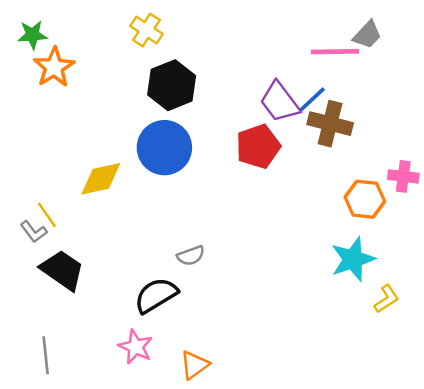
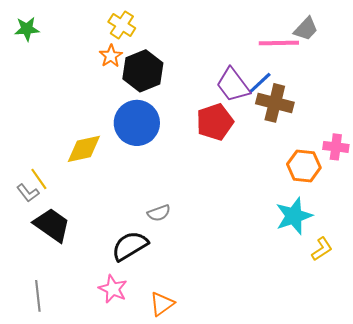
orange star: (54, 67) -> (111, 56), moved, size x0.7

